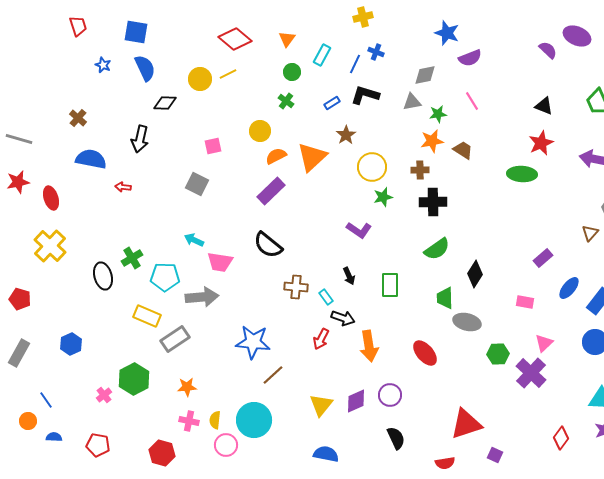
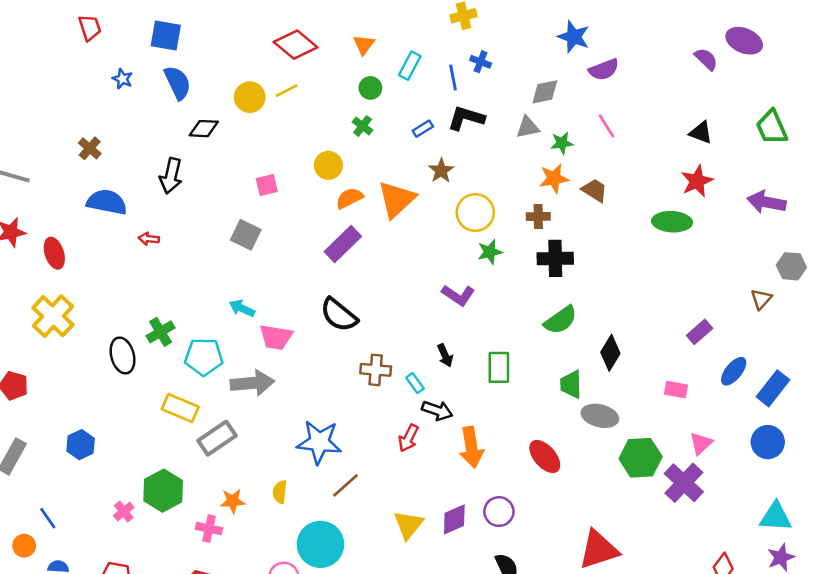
blue line: (355, 64) -> (453, 77), turned -36
green hexagon: (498, 354) -> (641, 458), size x1.4
yellow semicircle: (215, 420) -> (280, 492), moved
pink cross: (189, 421) -> (209, 529), moved

